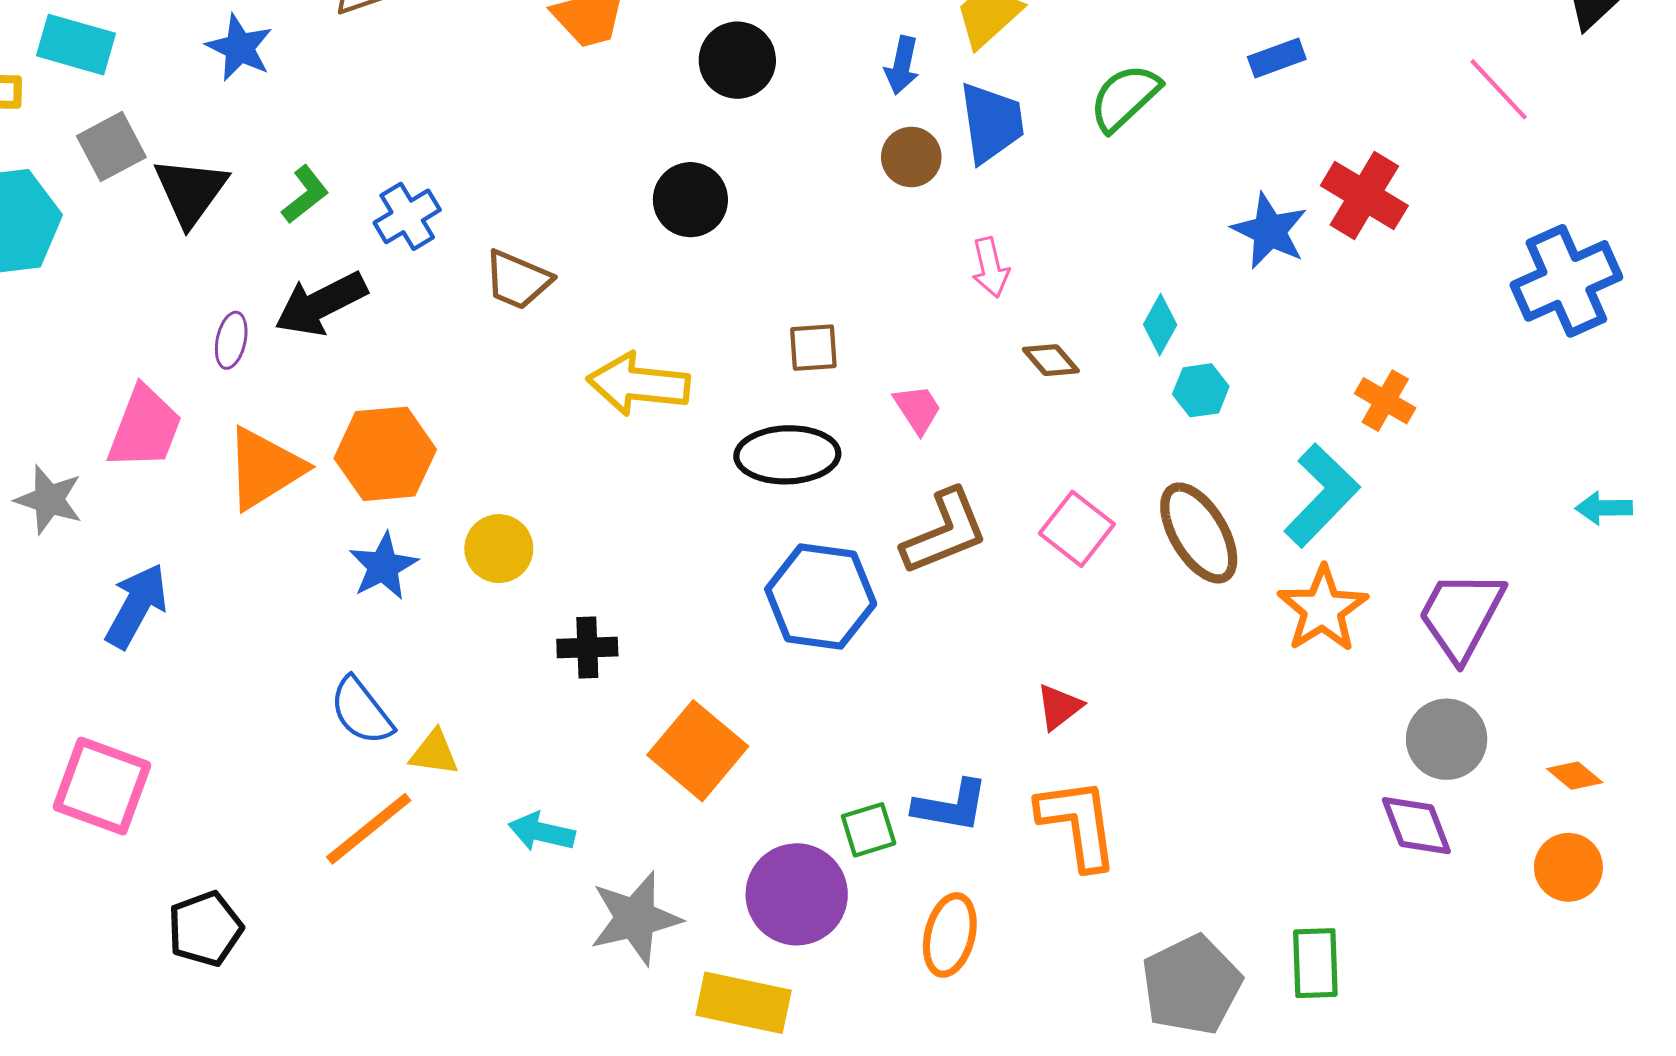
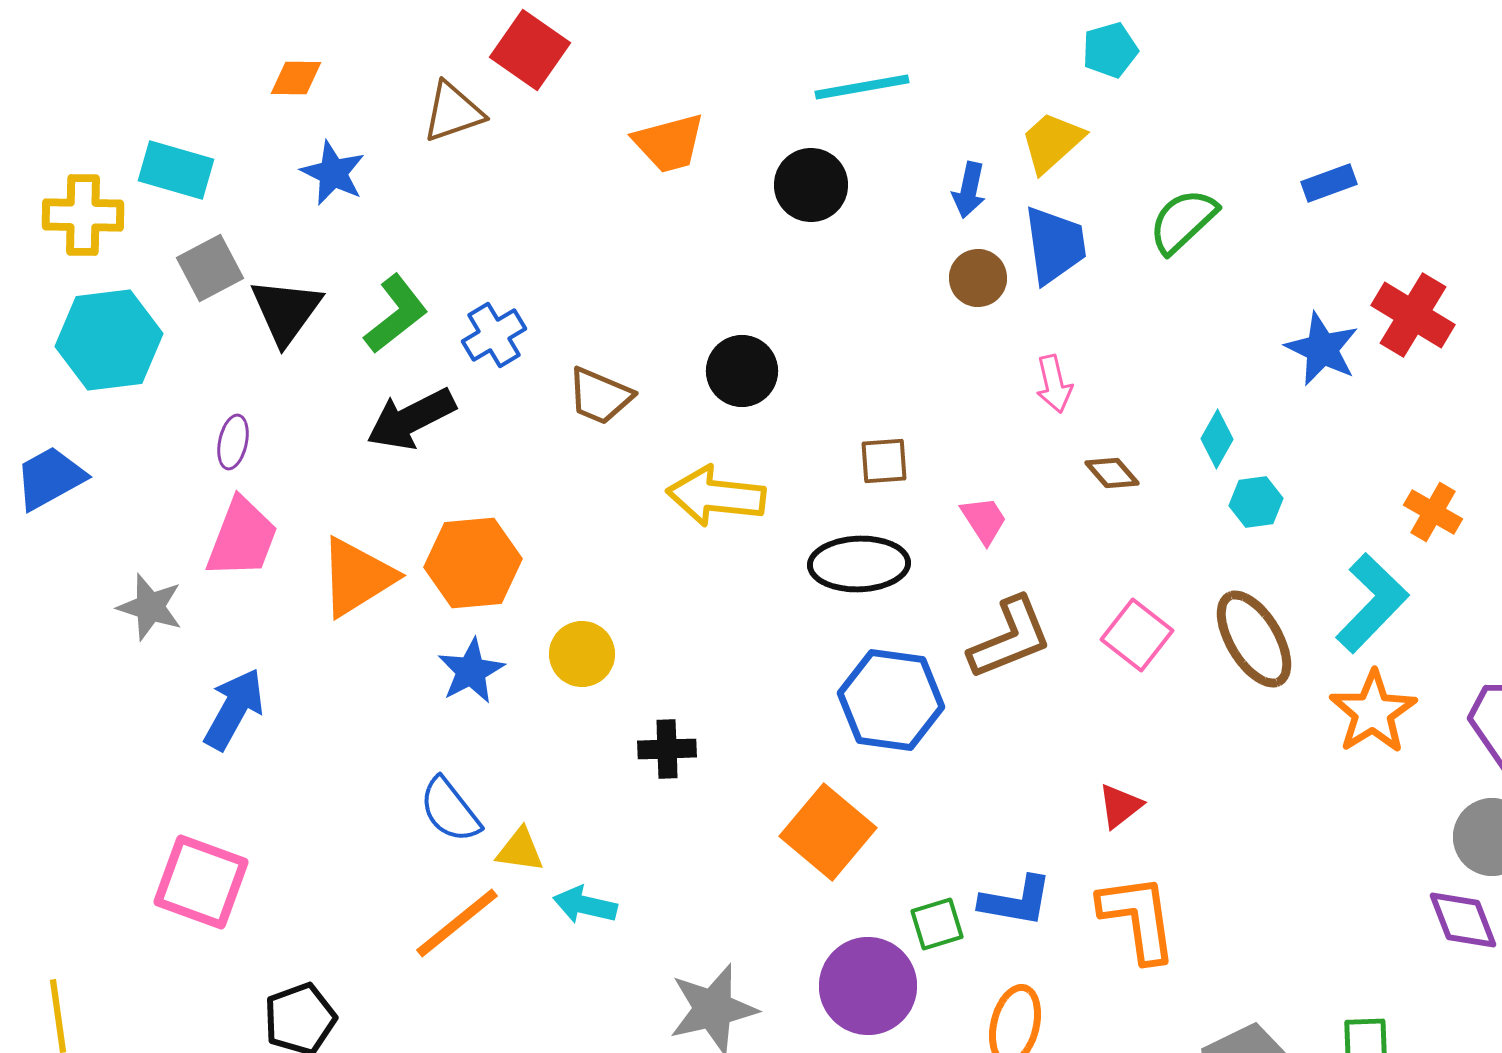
green L-shape: (305, 194) -> (396, 314), size x1.4
black circle: (690, 200) -> (742, 371), moved
purple ellipse: (231, 340) -> (233, 442), moved
orange square: (698, 751) -> (828, 832), moved
cyan arrow: (542, 832) -> (585, 905), moved

